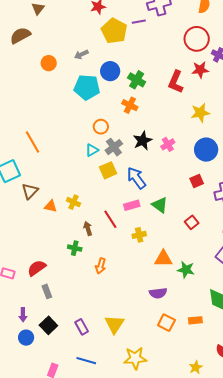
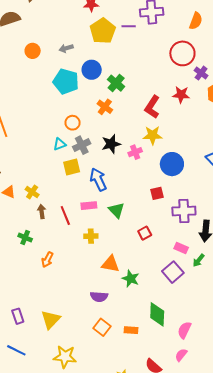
red star: (200, 70) -> (181, 95), moved
red L-shape: (176, 82) -> (152, 107), moved
yellow star: (200, 113) -> (153, 135), moved
brown arrow: (88, 228) -> (42, 211), moved

